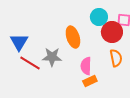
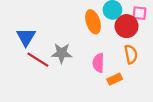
orange ellipse: (73, 37) -> (93, 22), moved
orange rectangle: (90, 81) -> (115, 79), moved

